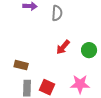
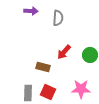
brown rectangle: (21, 65) -> (43, 67), moved

